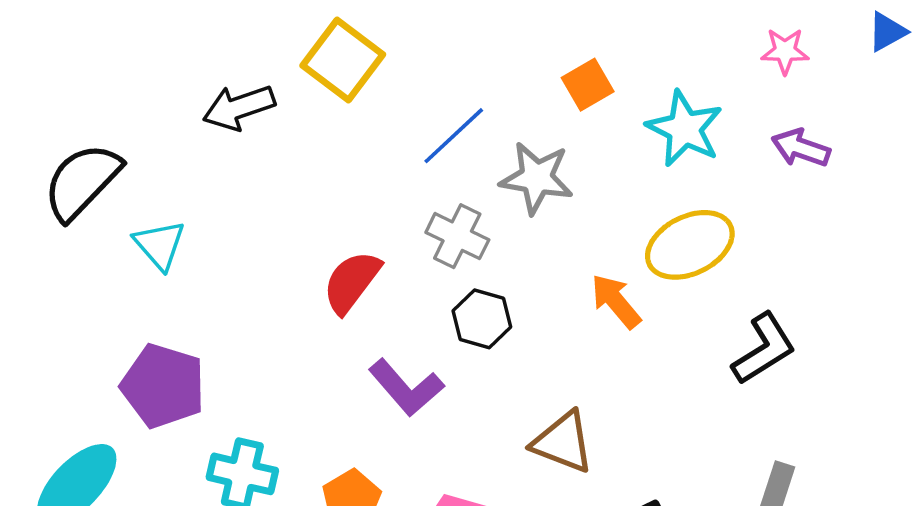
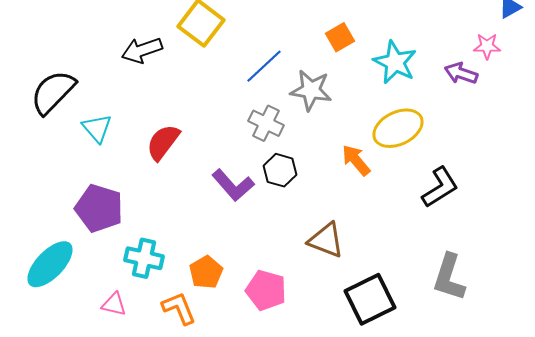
pink star: (785, 51) -> (487, 46), moved
red semicircle: (352, 282) -> (163, 142), moved
purple L-shape: (406, 388) -> (233, 185), moved

